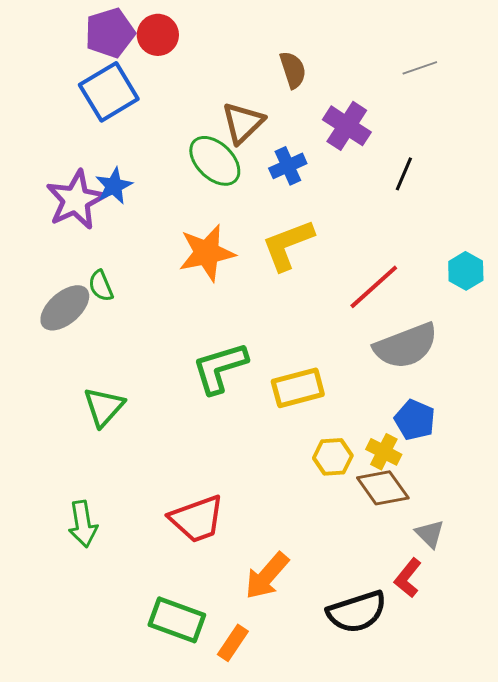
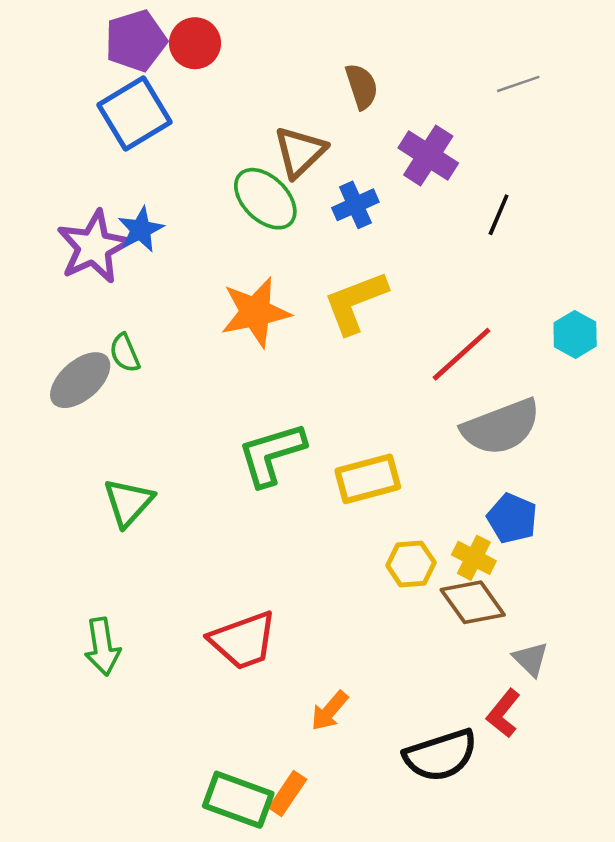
orange arrow: (267, 576) -> (330, 711), size x0.7
green rectangle: (177, 620) -> (238, 800), moved

